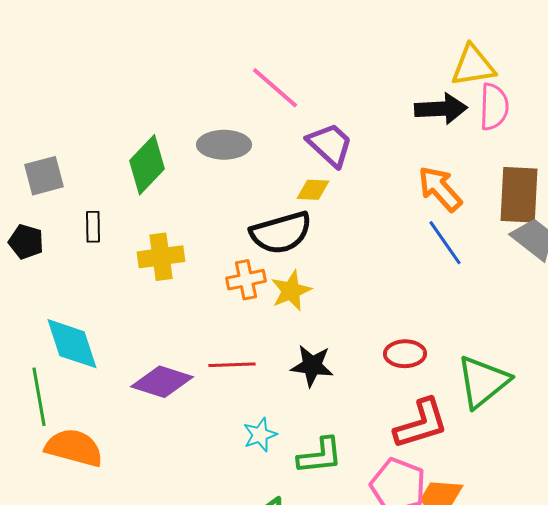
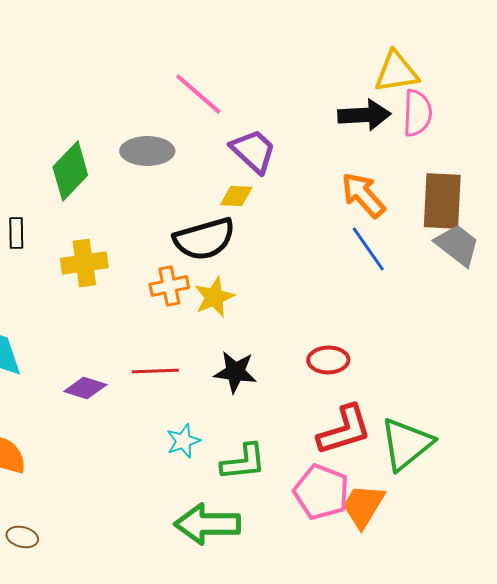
purple diamond: (162, 382) -> (85, 388), size x0.7
green triangle: (483, 382) -> (406, 444), moved

